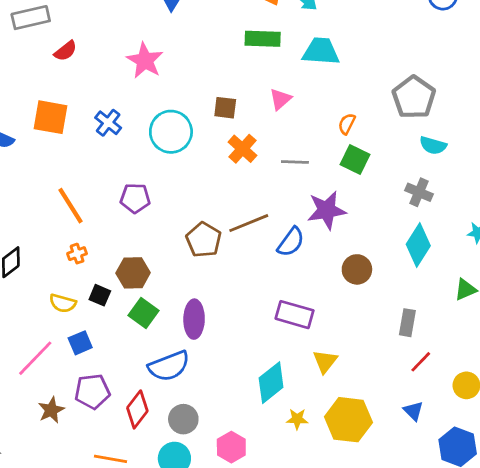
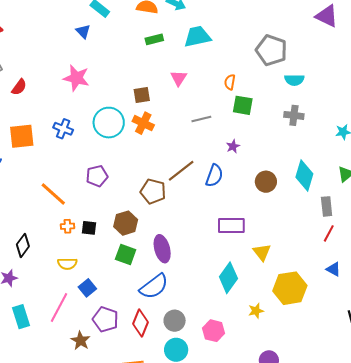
green rectangle: (263, 39) -> (154, 39), size x0.7
orange cross: (242, 149) -> (143, 123), moved
purple star: (327, 210) -> (233, 146), size x0.5
cyan diamond: (418, 245) -> (304, 176), moved
orange cross: (77, 254) -> (67, 226), turned 32
brown hexagon: (133, 273) -> (126, 223), moved
black square: (100, 295) -> (89, 228), moved
gray rectangle: (407, 323) -> (327, 206), moved
purple pentagon: (92, 391) -> (105, 319), turned -30
yellow star: (297, 419) -> (256, 311), moved

